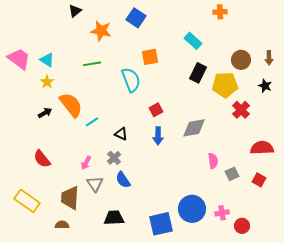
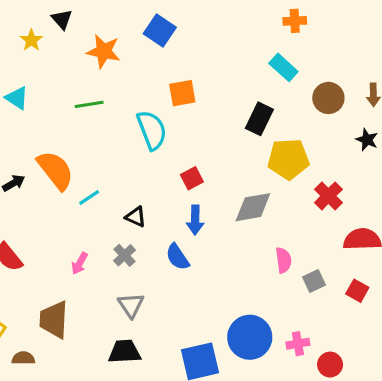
black triangle: (75, 11) -> (62, 19), turned -32
cyan rectangle: (193, 41) -> (283, 67), moved
yellow star: (47, 82) -> (31, 40), moved
yellow pentagon: (225, 85) -> (288, 159), moved
red cross: (241, 110) -> (328, 196), moved
blue semicircle: (123, 180) -> (177, 257), moved
gray triangle: (95, 184) -> (131, 305), moved
brown semicircle: (62, 225) -> (23, 358), moved

